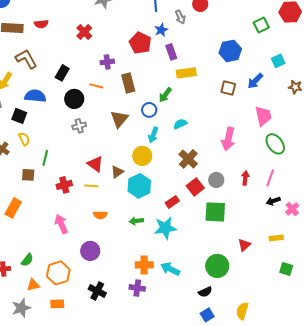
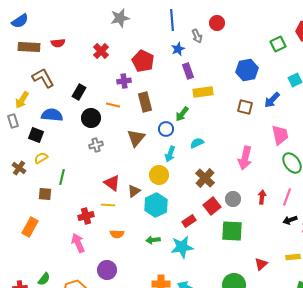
red pentagon: (140, 43) -> (143, 61), moved
yellow semicircle: (24, 139) -> (41, 158), turned -96
red cross: (64, 185) -> (86, 216), moved

